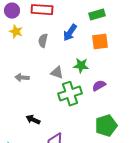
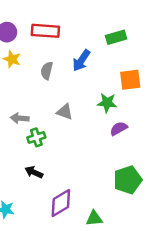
orange square: (100, 42) -> (130, 80), moved
green star: (81, 66) -> (107, 103), moved
green cross: (70, 94) -> (36, 137), moved, size x0.6

